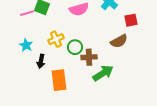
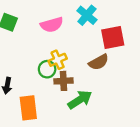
red square: (131, 20) -> (113, 38), size x1.5
yellow cross: (56, 39) -> (58, 60), moved

